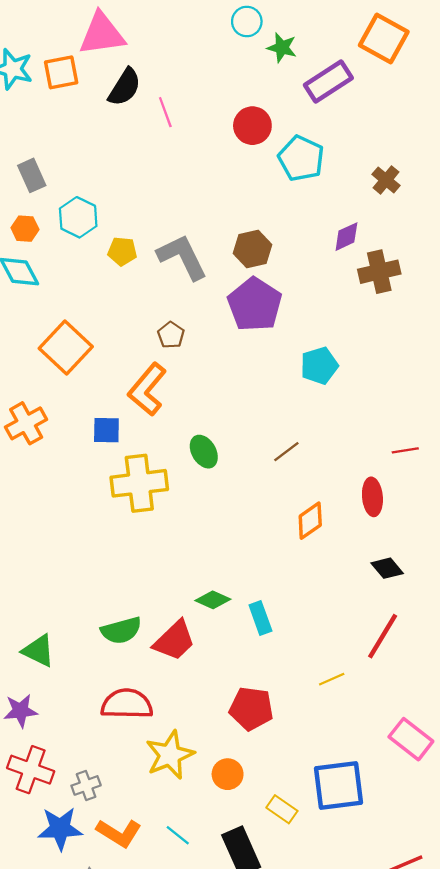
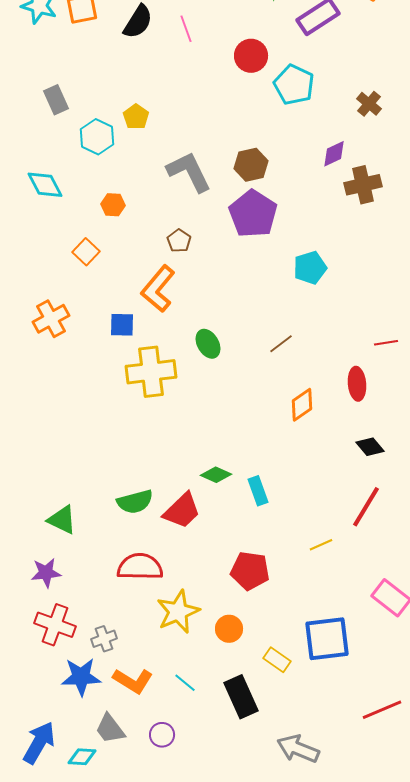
pink line: (165, 112) -> (186, 29), moved
orange hexagon: (25, 229) -> (113, 205), moved
yellow pentagon: (122, 251) -> (136, 117), moved, turned 30
orange square: (66, 347) -> (86, 252), size x0.6

